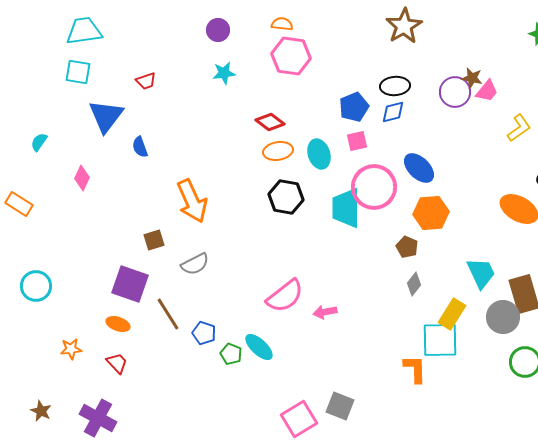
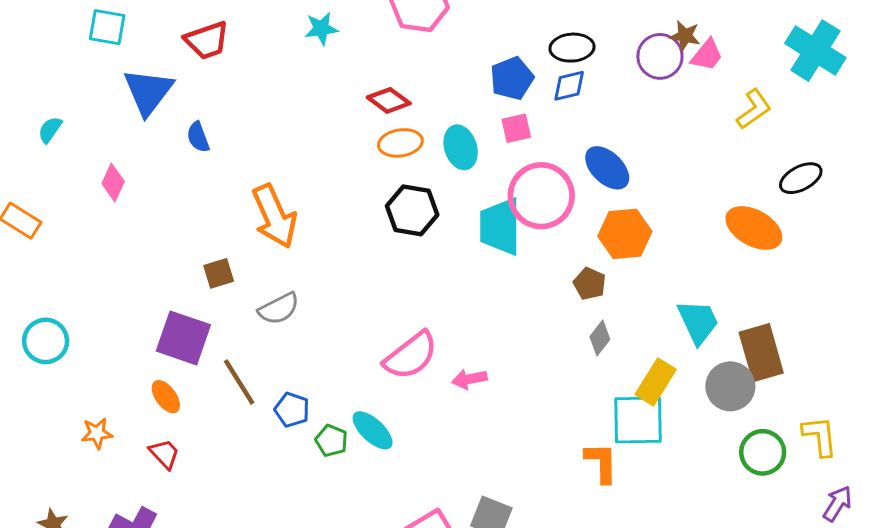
red trapezoid: (146, 81) -> (207, 40), size x1.5
orange ellipse: (118, 324) -> (166, 397), turned 35

